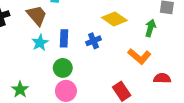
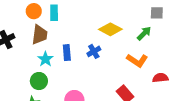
brown trapezoid: (37, 15) -> (40, 35), turned 55
green arrow: (150, 28) -> (144, 33), turned 35
green circle: (63, 68) -> (39, 81), moved

